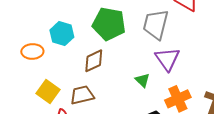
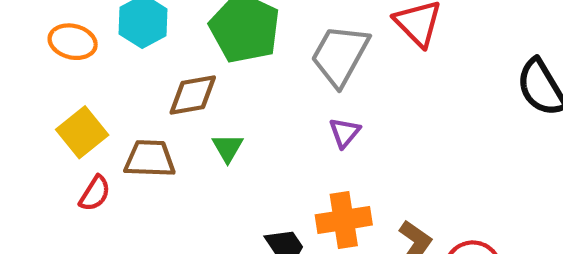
purple triangle: (167, 59) -> (344, 133), size x0.6
green triangle: (142, 80) -> (228, 148), moved

